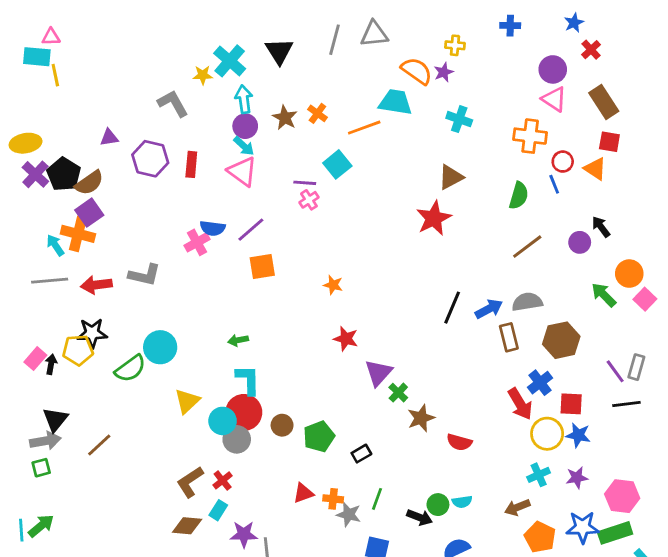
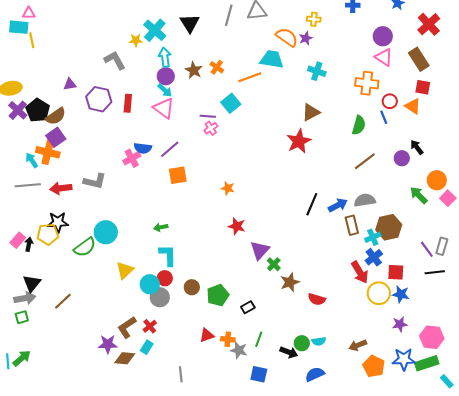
red cross: (591, 50) -> (429, 24), moved, size x1.6
red circle: (244, 412) -> (165, 278), size x0.6
cyan cross: (539, 475) -> (373, 237), moved
purple star: (244, 534) -> (108, 344), moved

